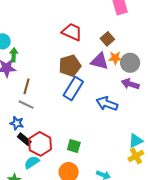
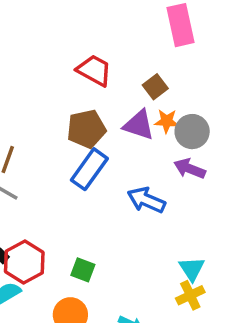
cyan triangle: (136, 141) -> (192, 269), turned -42

